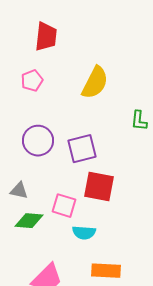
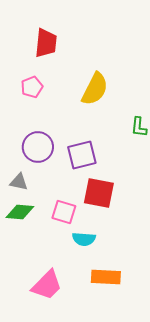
gray triangle: (19, 191) -> (19, 182), moved
green diamond: (29, 221) -> (20, 212), moved

